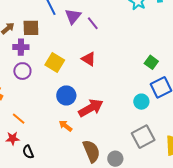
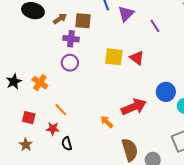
purple line: (93, 23) -> (155, 26), moved
yellow square: (55, 63) -> (114, 57), moved, turned -30
blue circle: (66, 95) -> (166, 92), moved

